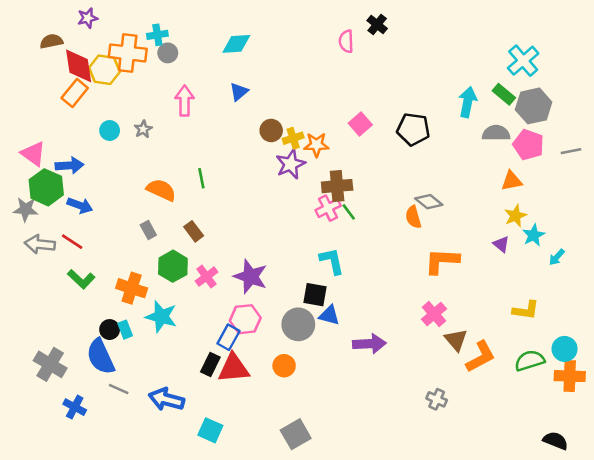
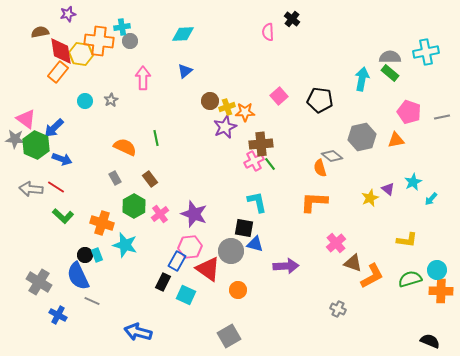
cyan cross: (523, 61) -> (426, 52), moved, turned 30
gray hexagon: (534, 106) -> (362, 137), moved
gray semicircle: (496, 133) -> (390, 57), moved
blue arrow: (70, 165) -> (54, 128), turned 140
gray star: (26, 209) -> (15, 139), moved
yellow star: (515, 216) -> (370, 198), moved
orange L-shape: (442, 261) -> (314, 202), moved
brown triangle: (456, 340) -> (353, 263), turned -30
orange circle: (284, 366) -> (238, 290), moved
red triangle: (234, 368) -> (208, 269), moved, turned 40
blue arrow: (166, 399) -> (138, 332), moved
cyan square: (210, 430) -> (186, 295), moved

